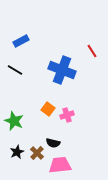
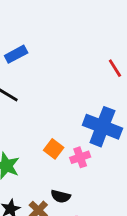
blue cross: (62, 70) -> (102, 127), moved

